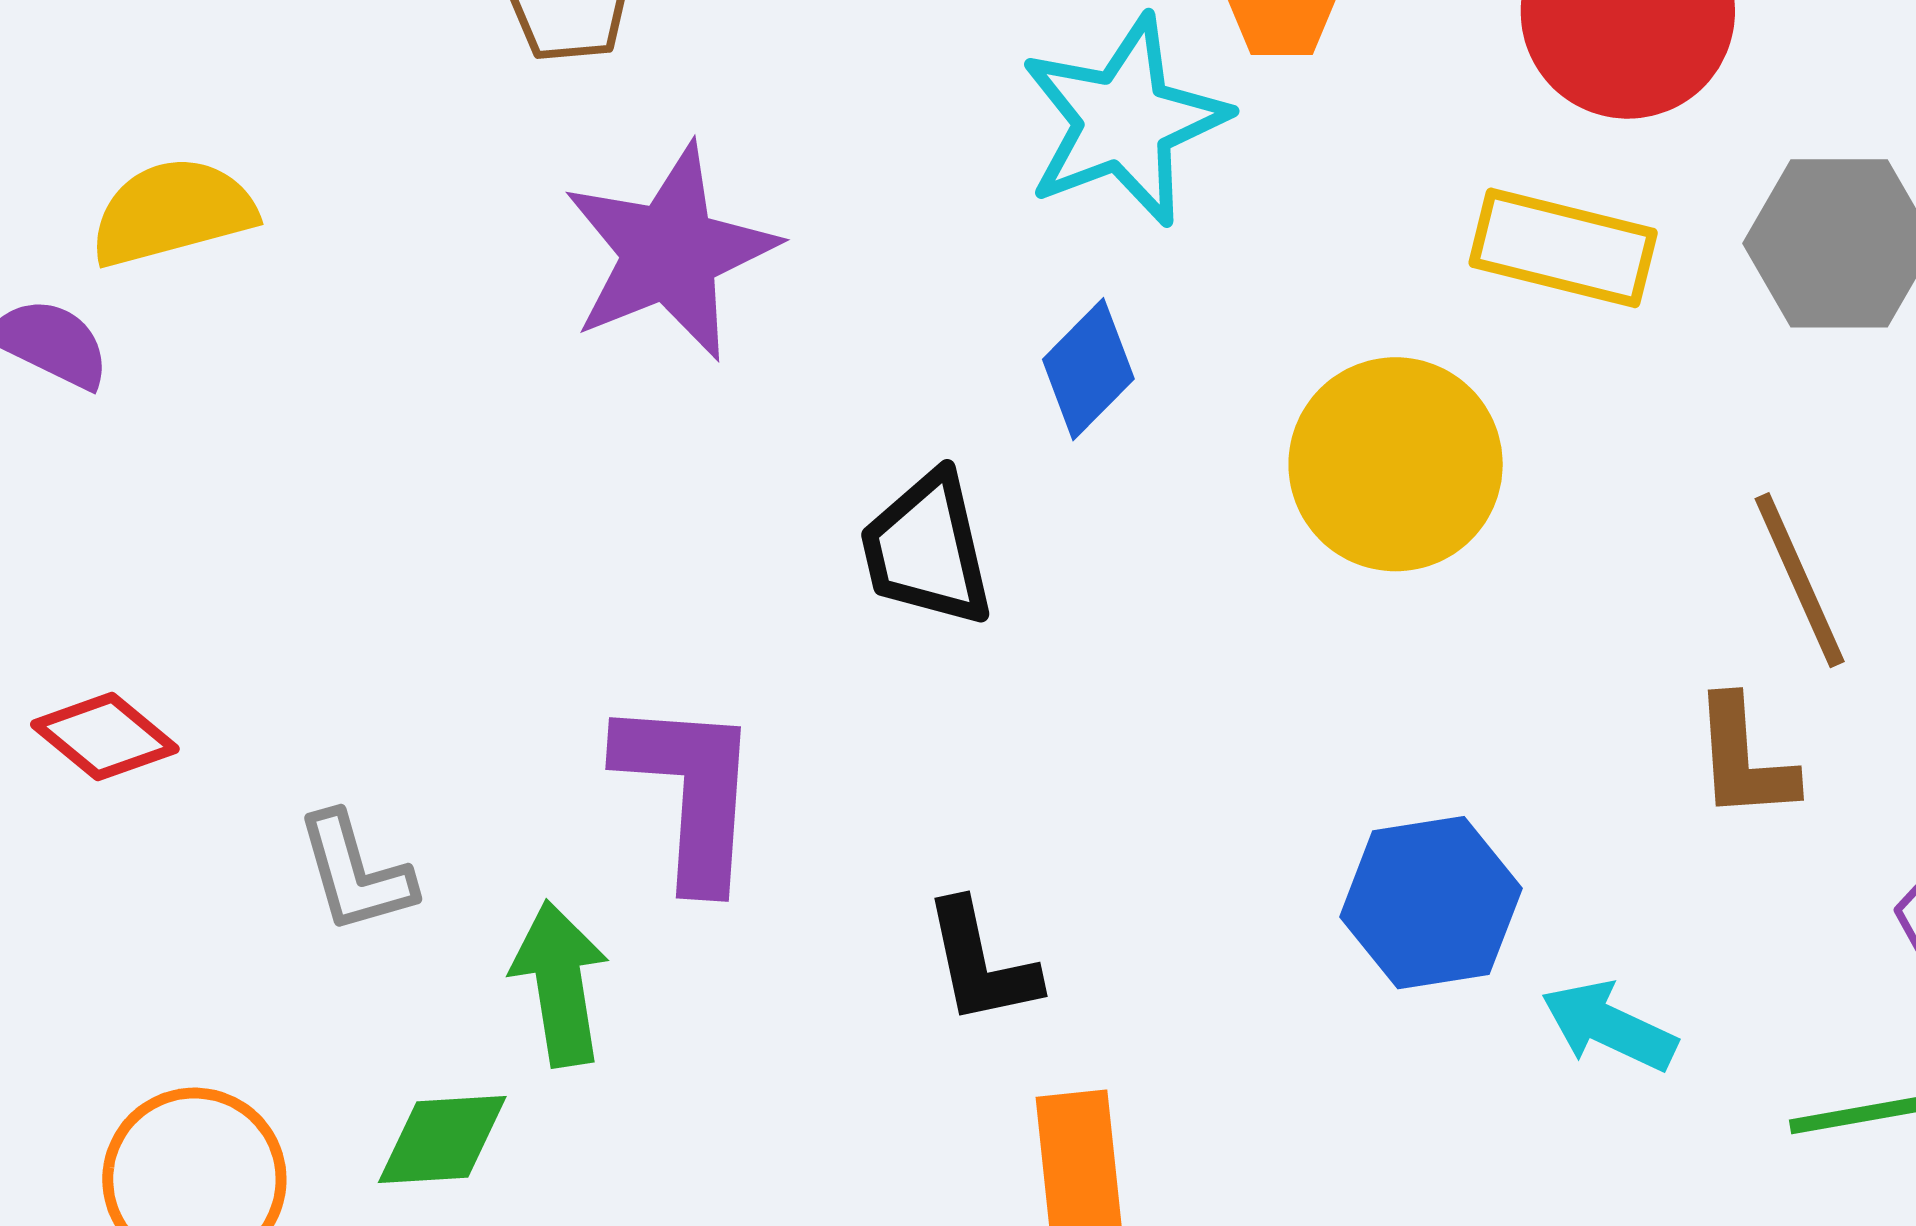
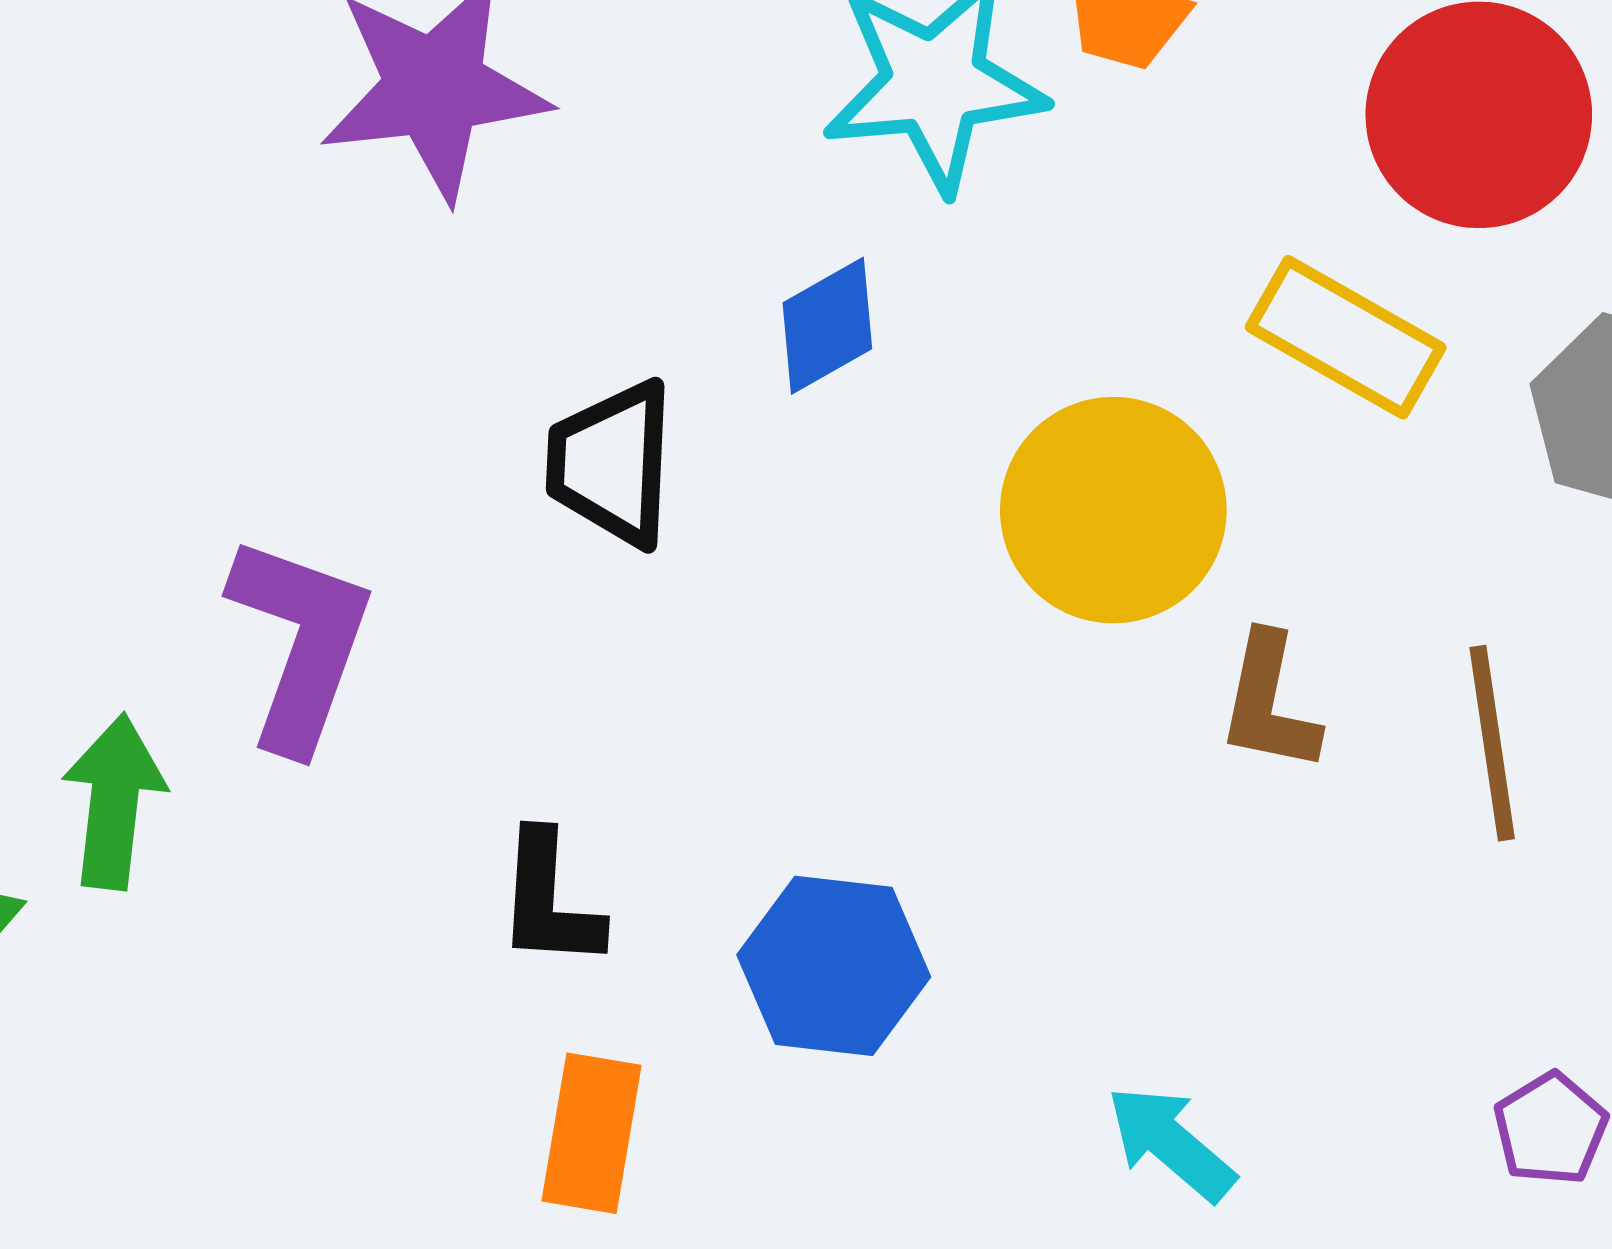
brown L-shape: (1744, 759) -> (1269, 703), moved
blue hexagon: (1431, 903) -> (834, 966), moved

